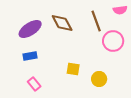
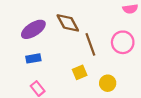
brown line: (96, 21) -> (90, 44), moved
yellow square: (73, 69) -> (80, 72), turned -32

